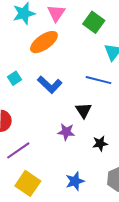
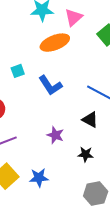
black triangle: (83, 110) -> (90, 120), moved, turned -42
blue star: (75, 181) -> (39, 178), moved

